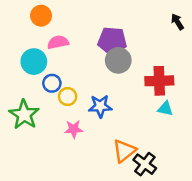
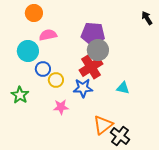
red cross: (159, 81) -> (91, 67), moved, turned -30
cyan triangle: (165, 109) -> (123, 88), moved
green star: (24, 115) -> (20, 95), size x0.7

